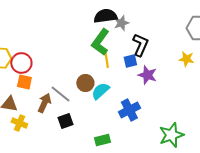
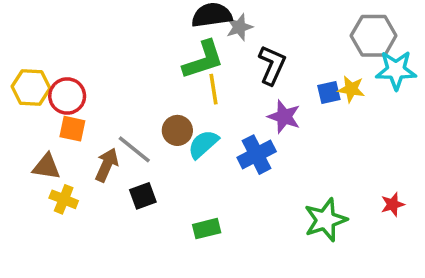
green L-shape: (100, 42) -> (203, 60), turned -144
blue square: (130, 61) -> (329, 93), moved
blue cross: (129, 110) -> (257, 155), moved

